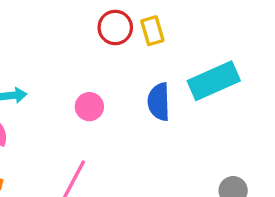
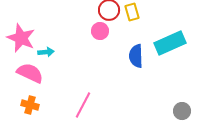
pink circle: (89, 107) -> (100, 31), moved

